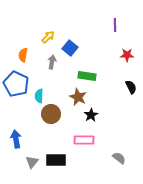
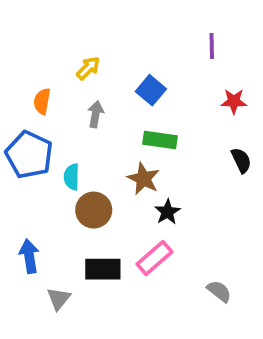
blue square: (70, 48) -> (151, 90), moved
pink rectangle: (84, 140) -> (155, 258), turned -42
black rectangle: (56, 160) -> (103, 269), moved

